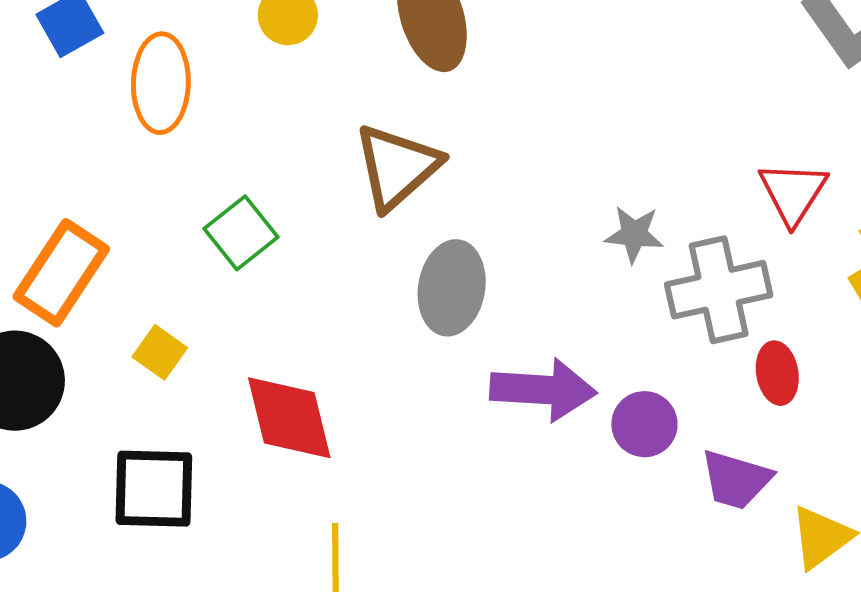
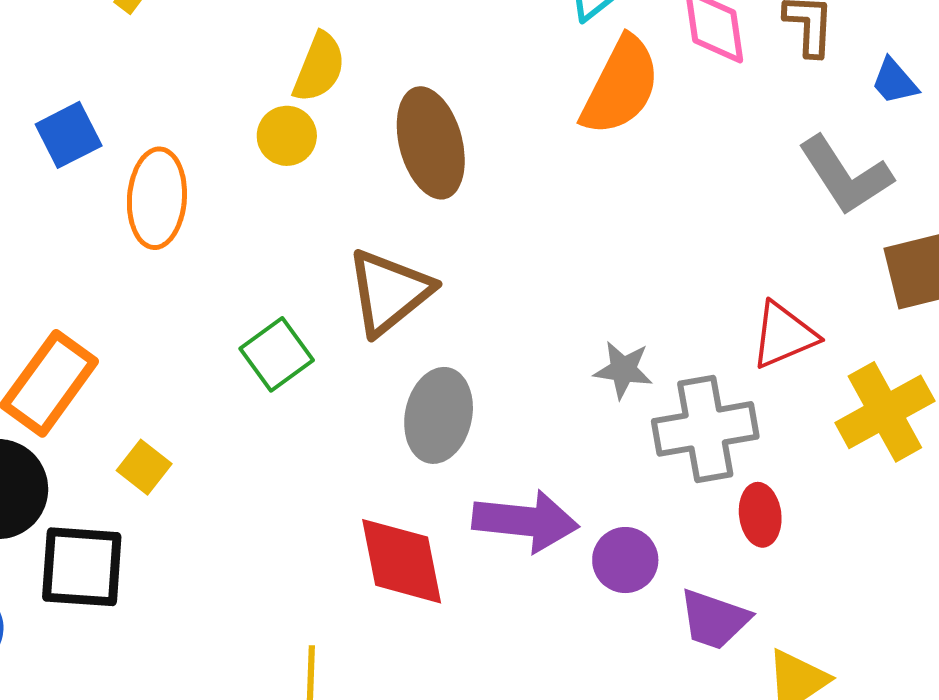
red triangle: (793, 193) -> (784, 335), turned 32
green square: (241, 233) -> (277, 354), moved
red diamond: (289, 418) -> (402, 561), moved
black square: (154, 489) -> (82, 567), moved

